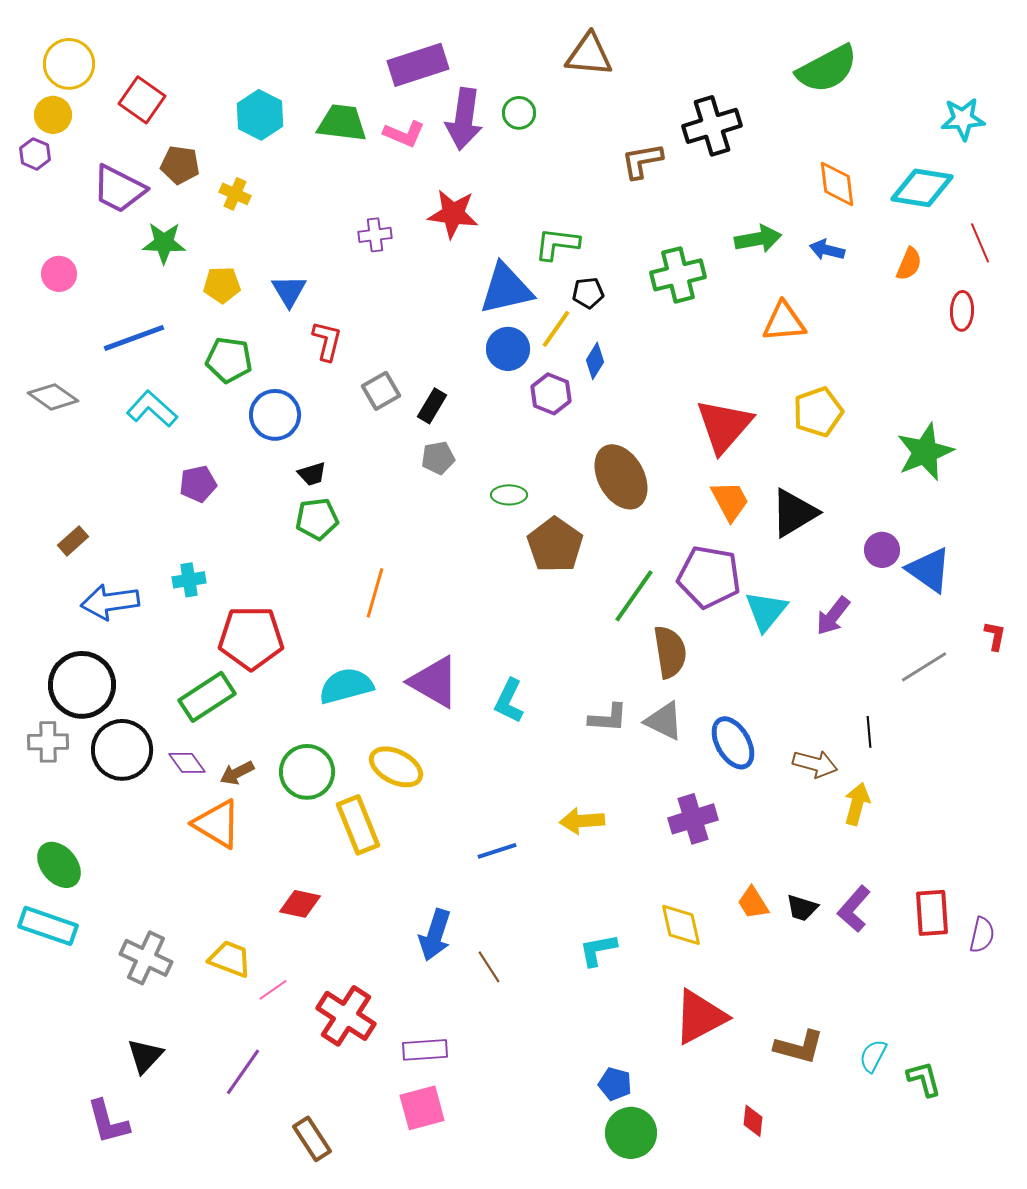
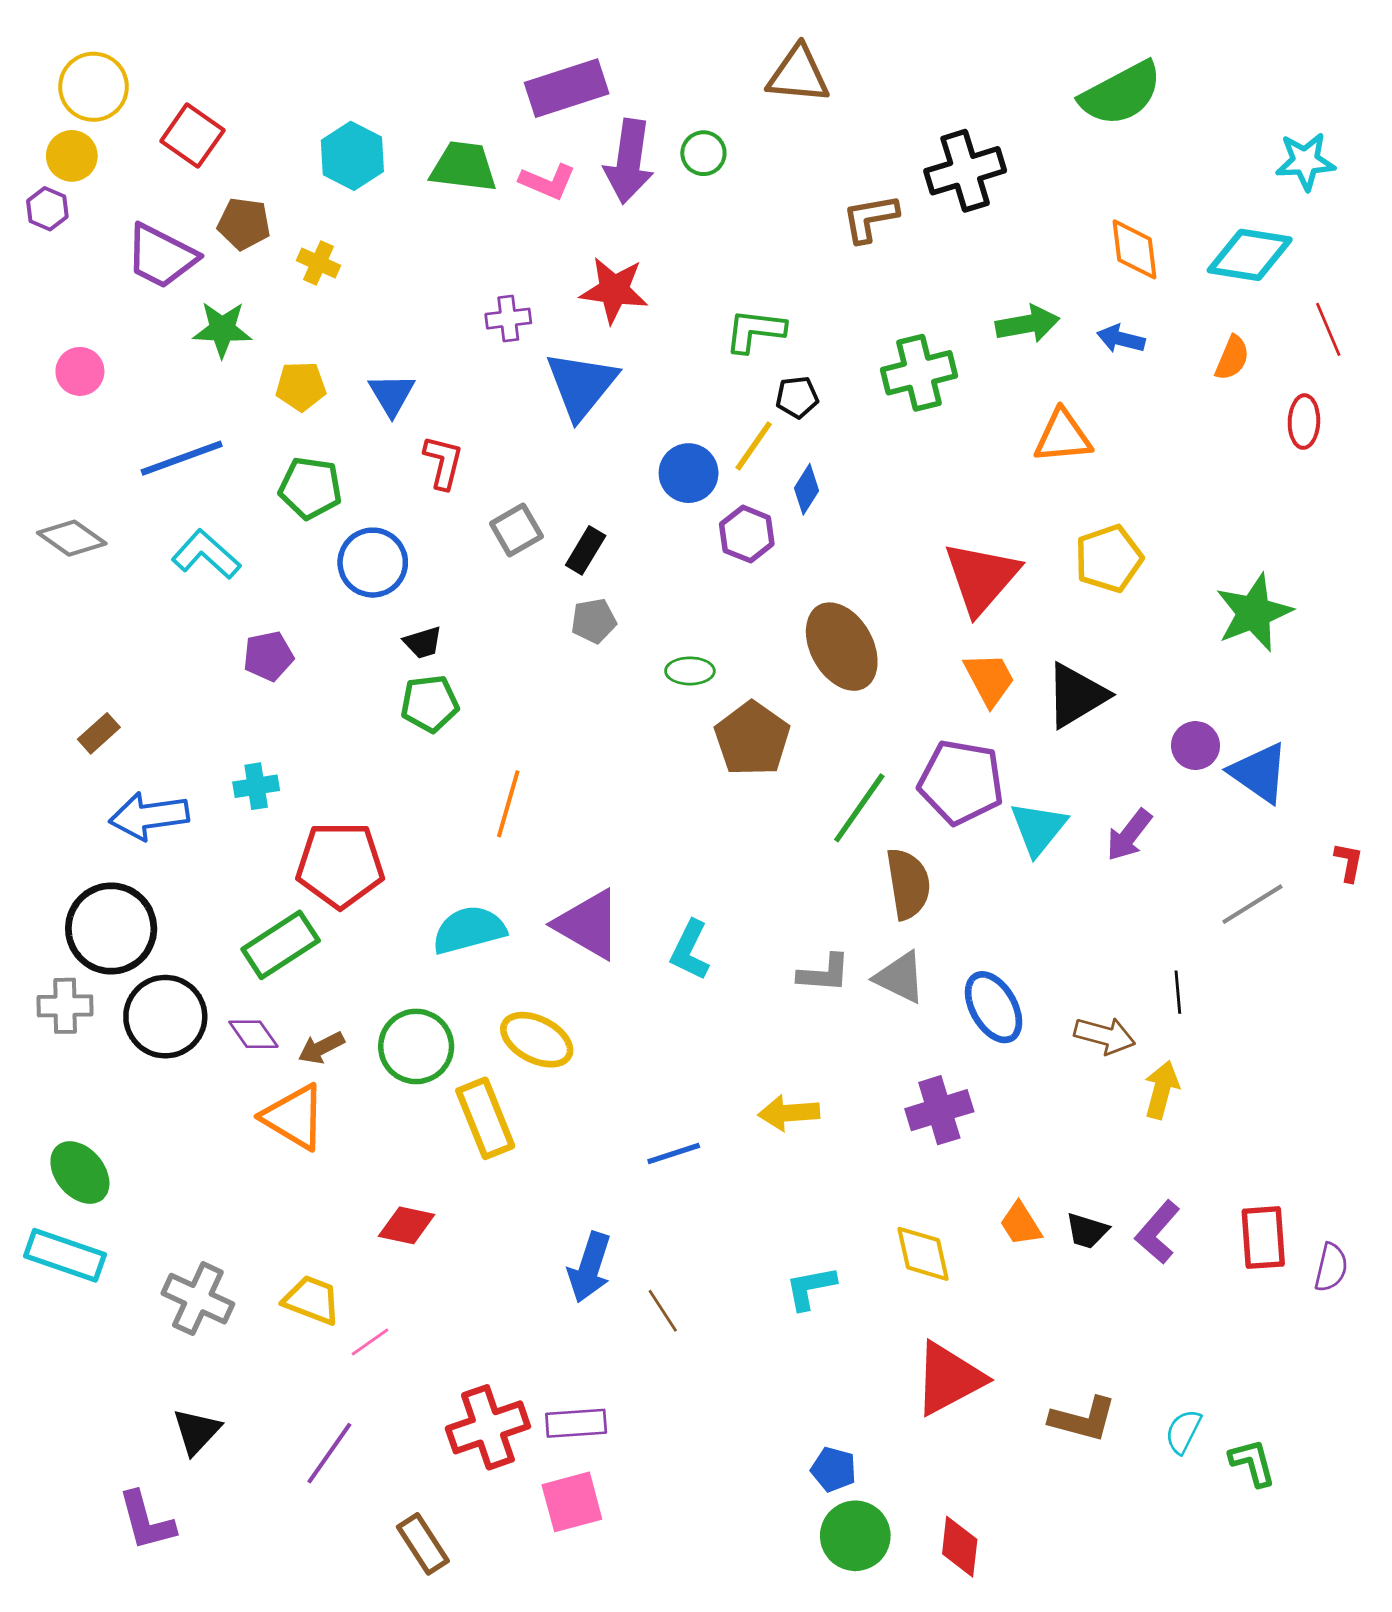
blue triangle: (506, 289) -> (581, 385), moved, turned -38
red cross: (346, 1016) -> (488, 1427), moved, turned 38
red diamond: (753, 1121) -> (960, 1547), moved, size x1.4

